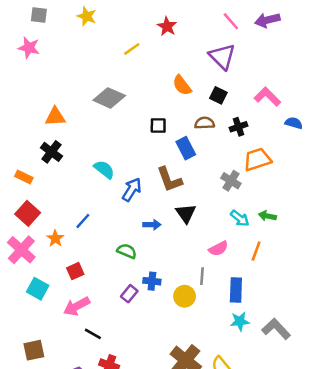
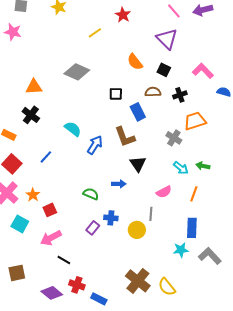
blue line: (83, 221) -> (46, 157), moved
blue arrow: (152, 225) -> (119, 184), moved
orange star: (55, 238) -> (33, 195), moved
blue rectangle: (236, 290) -> (192, 228), moved

